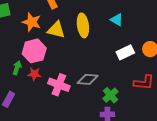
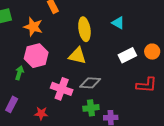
yellow triangle: (56, 30) -> (77, 56), moved
red star: (34, 74) -> (41, 113), moved
green cross: (110, 95) -> (91, 108), moved, turned 35

